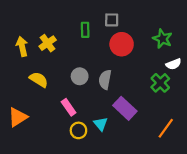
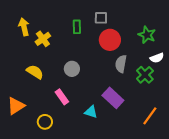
yellow arrow: (22, 46) -> (24, 27), moved
gray semicircle: (105, 80) -> (121, 64), moved
cyan triangle: (101, 124) -> (91, 112), turned -32
yellow circle: (78, 130) -> (45, 122), moved

